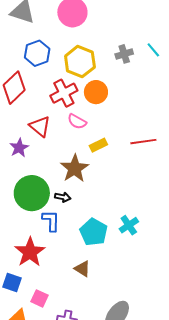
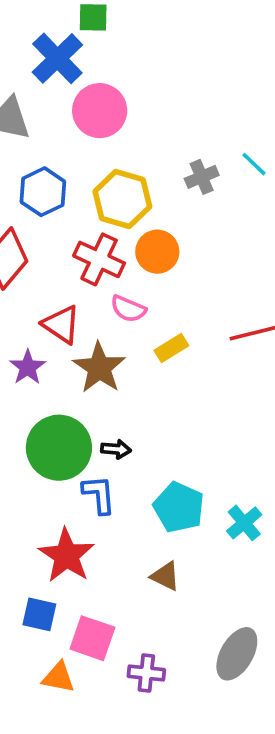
red cross: (64, 93) -> (99, 259), turned -32
brown star: (75, 168) -> (99, 368), moved
cyan cross: (129, 225) -> (244, 523), moved
pink square: (39, 298) -> (92, 638), size x1.4

